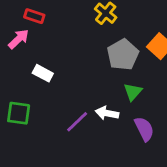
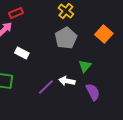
red rectangle: (34, 16) -> (16, 13), turned -40
gray pentagon: (123, 55) -> (66, 38), moved

